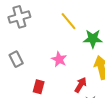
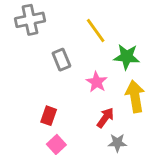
gray rectangle: (16, 59) -> (61, 60), moved
pink star: (59, 59) -> (97, 82), moved

